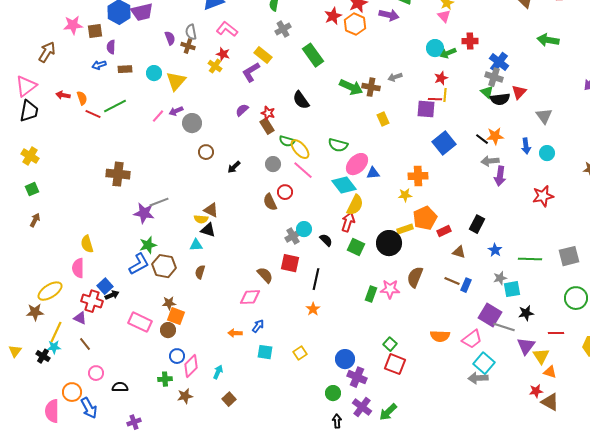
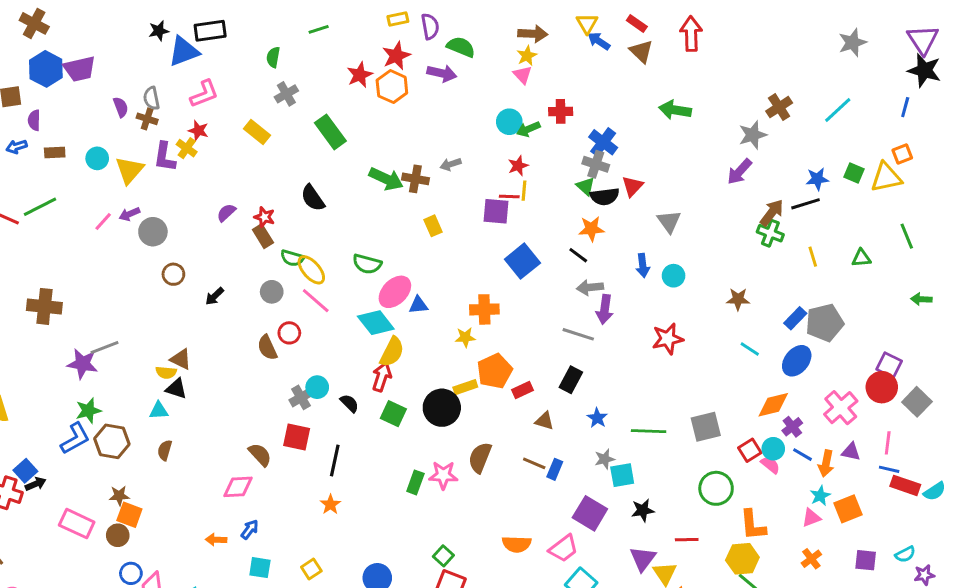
pink L-shape: (227, 29) -> (204, 94), turned 120
purple L-shape: (251, 72) -> (165, 157), moved, turned -50
orange star: (495, 136) -> (591, 229), moved
gray line: (504, 327) -> (578, 334), moved

